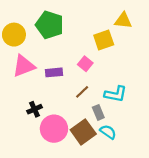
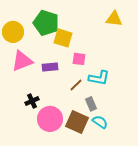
yellow square: (104, 40) -> (63, 38), moved, turned 36
pink square: (85, 64) -> (79, 59), turned -32
cyan L-shape: (116, 94) -> (99, 78), moved
brown square: (83, 132) -> (77, 122), turned -30

